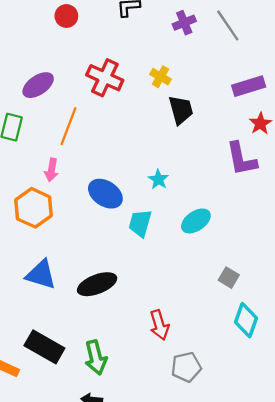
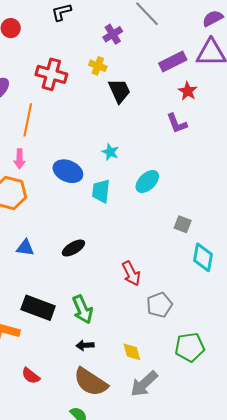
purple cross: (184, 23) -> (113, 34), moved
purple L-shape: (241, 159) -> (177, 123), size x0.7
blue triangle: (41, 275) -> (25, 248), size x0.7
black ellipse: (97, 284) -> (73, 248), size x0.7

